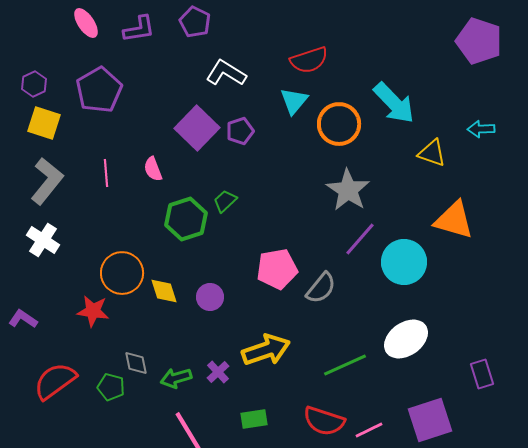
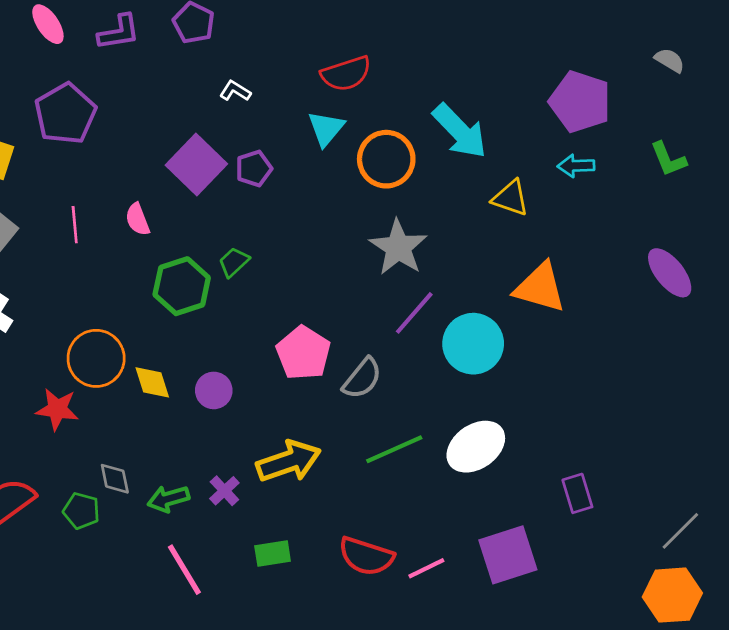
purple pentagon: (479, 41) -> (580, 102), moved
white L-shape: (226, 73) -> (235, 91), size x0.6
pink pentagon: (277, 269) -> (303, 353), turned -30
green line: (345, 365) -> (394, 449), moved

